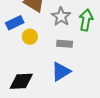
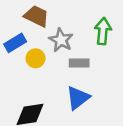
gray star: (61, 17) -> (61, 40), moved

